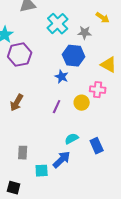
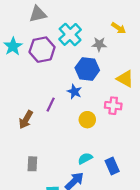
purple hexagon: (20, 55) -> (42, 50), moved
yellow circle: (82, 103) -> (87, 120), moved
purple line: (57, 107) -> (51, 105), moved
gray rectangle: (23, 153) -> (32, 164), moved

